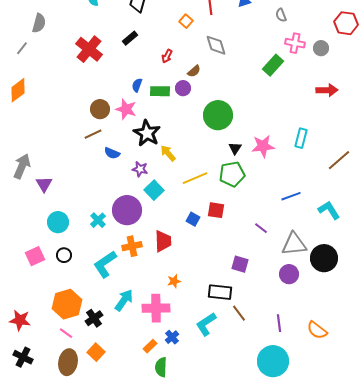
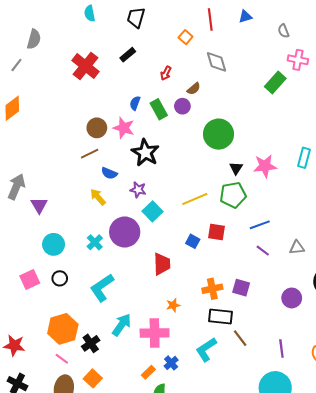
green rectangle: (160, 91) -> (159, 109), turned 60
yellow arrow: (168, 153) -> (98, 197), moved
blue line: (291, 196) -> (260, 225), moved
gray triangle: (294, 244) -> (297, 247), moved, size x0.6
orange cross: (132, 246) -> (212, 289), moved

